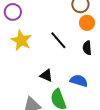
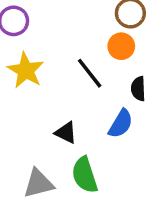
orange circle: (87, 23) -> (121, 46), moved
blue semicircle: (79, 81) -> (121, 124), moved, turned 102

